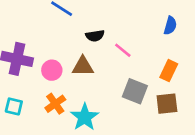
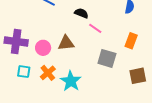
black semicircle: (95, 36) -> (81, 13), moved, turned -144
brown square: (167, 104) -> (138, 76), moved
cyan square: (14, 106) -> (24, 72), moved

